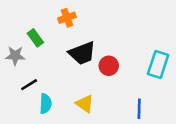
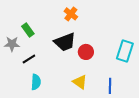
orange cross: (67, 18) -> (71, 14), moved, turned -32
black line: (29, 85) -> (29, 59), moved
yellow triangle: (85, 104) -> (80, 82), moved

